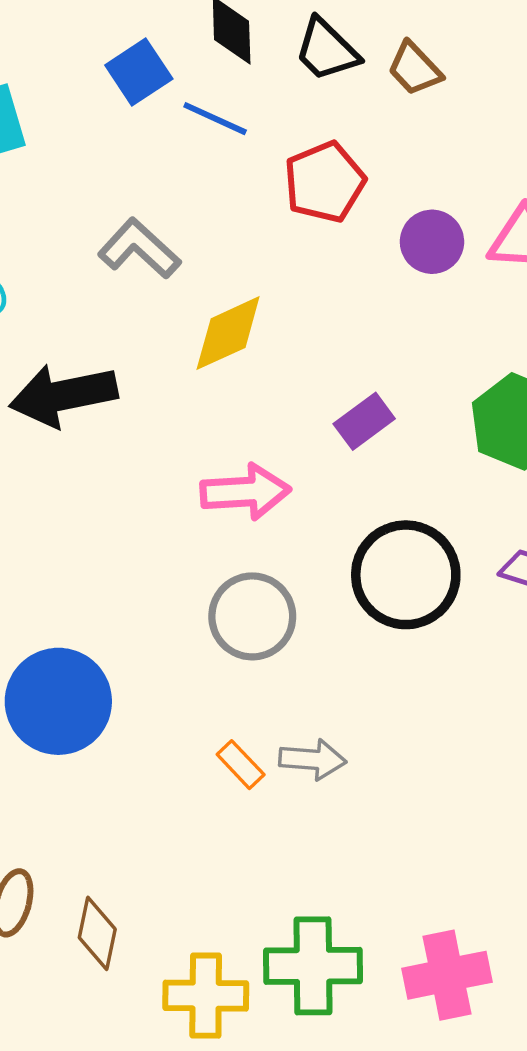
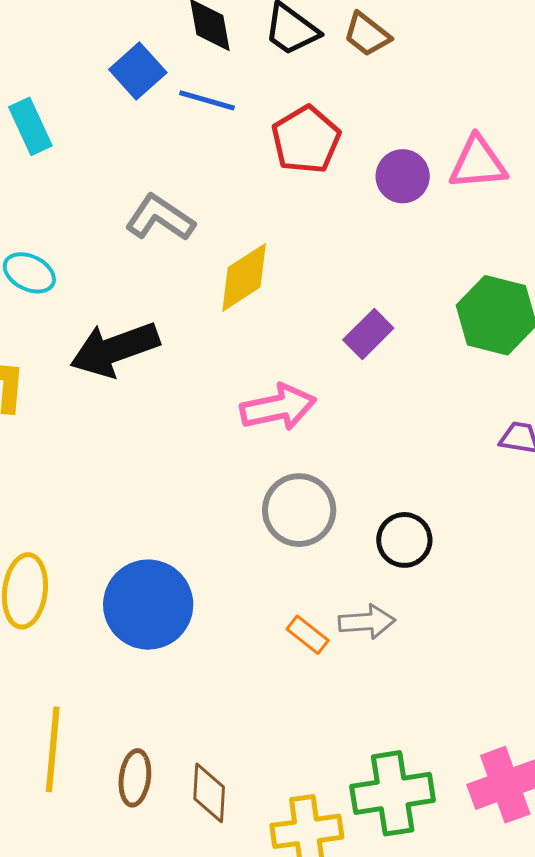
black circle: (406, 575) -> (404, 540), moved, size x0.6

